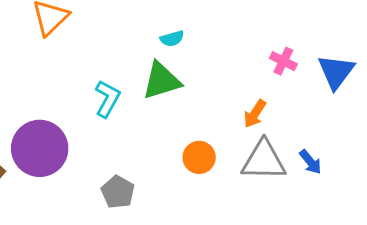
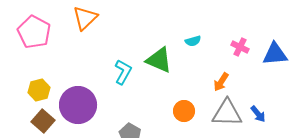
cyan semicircle: (172, 39) -> (193, 41), moved
blue triangle: (336, 72) -> (275, 54), turned 48
green triangle: (162, 81) -> (159, 60), turned 40

